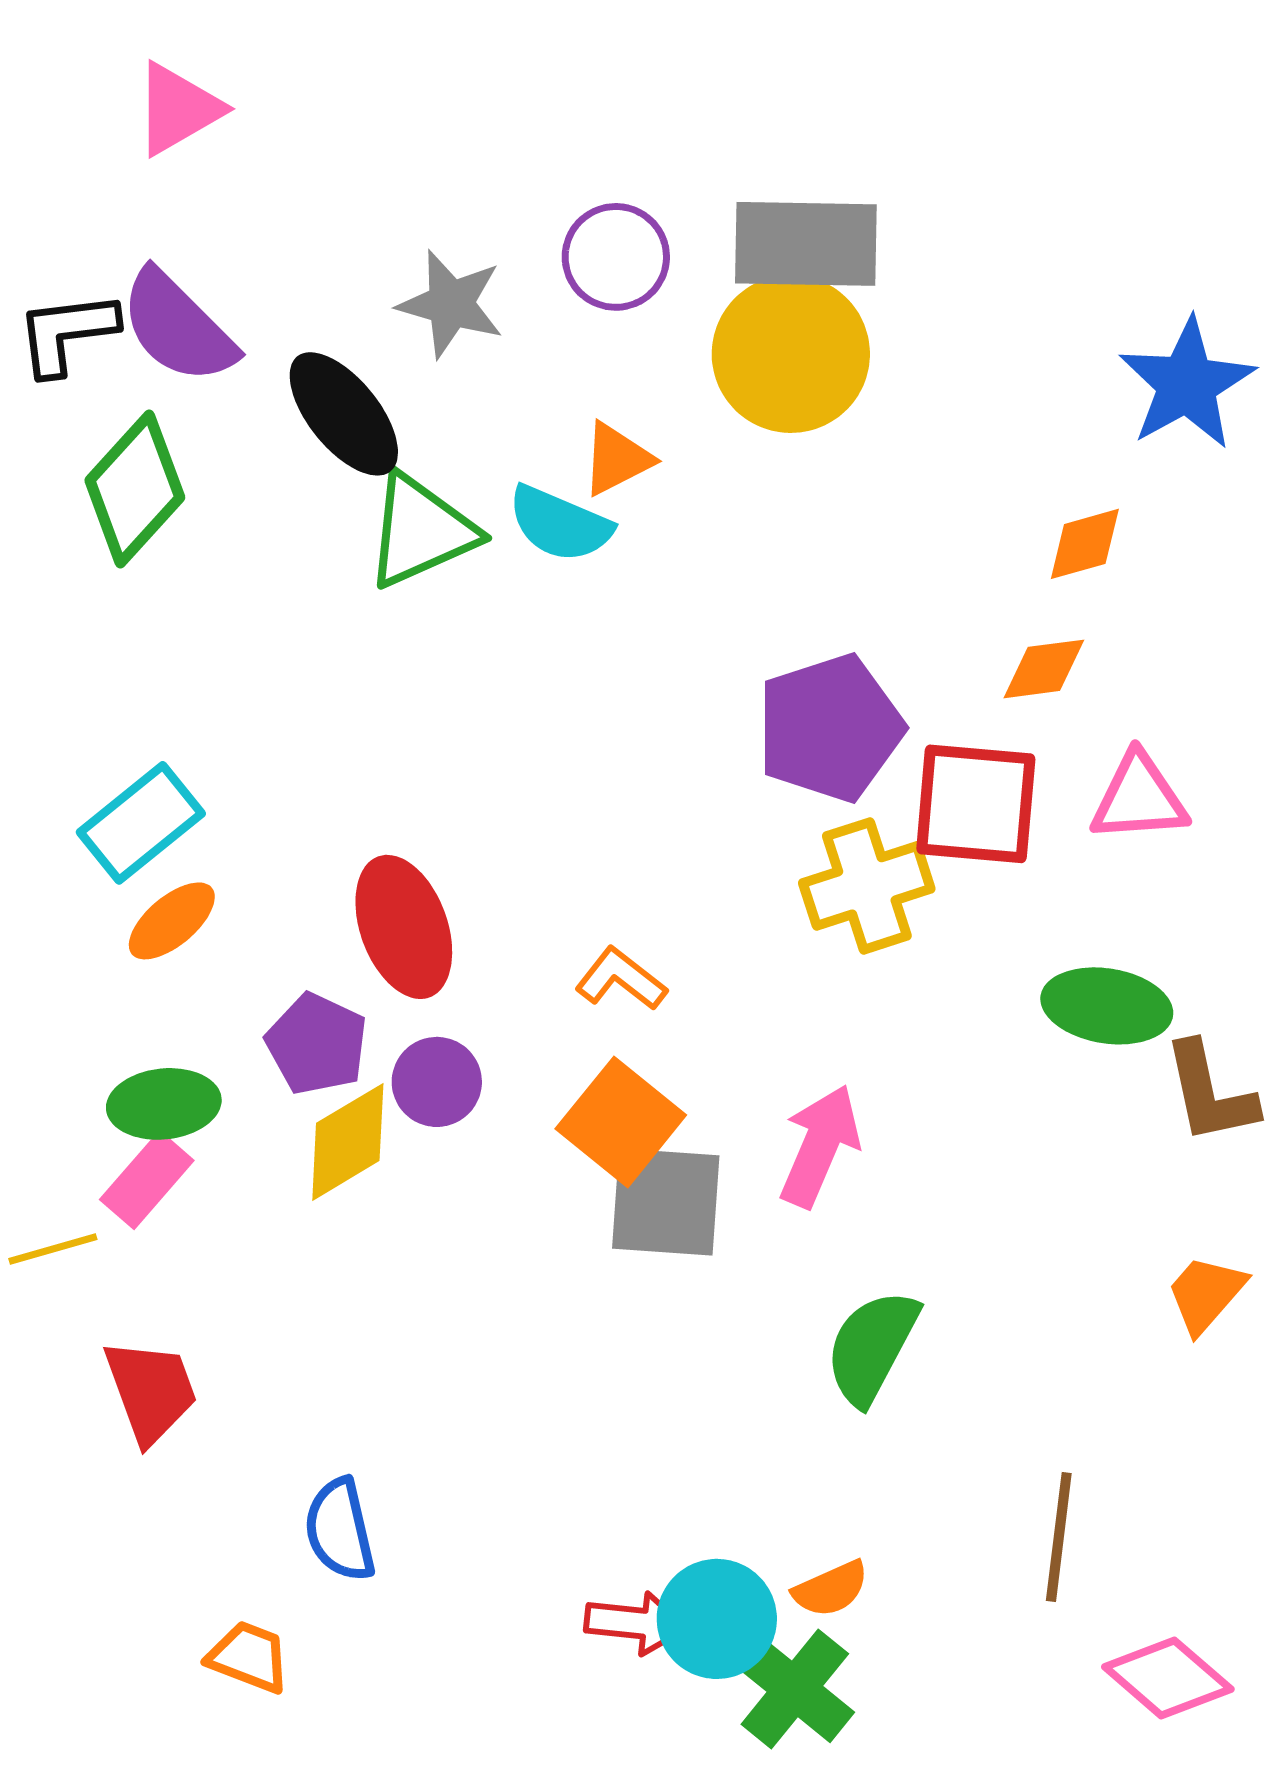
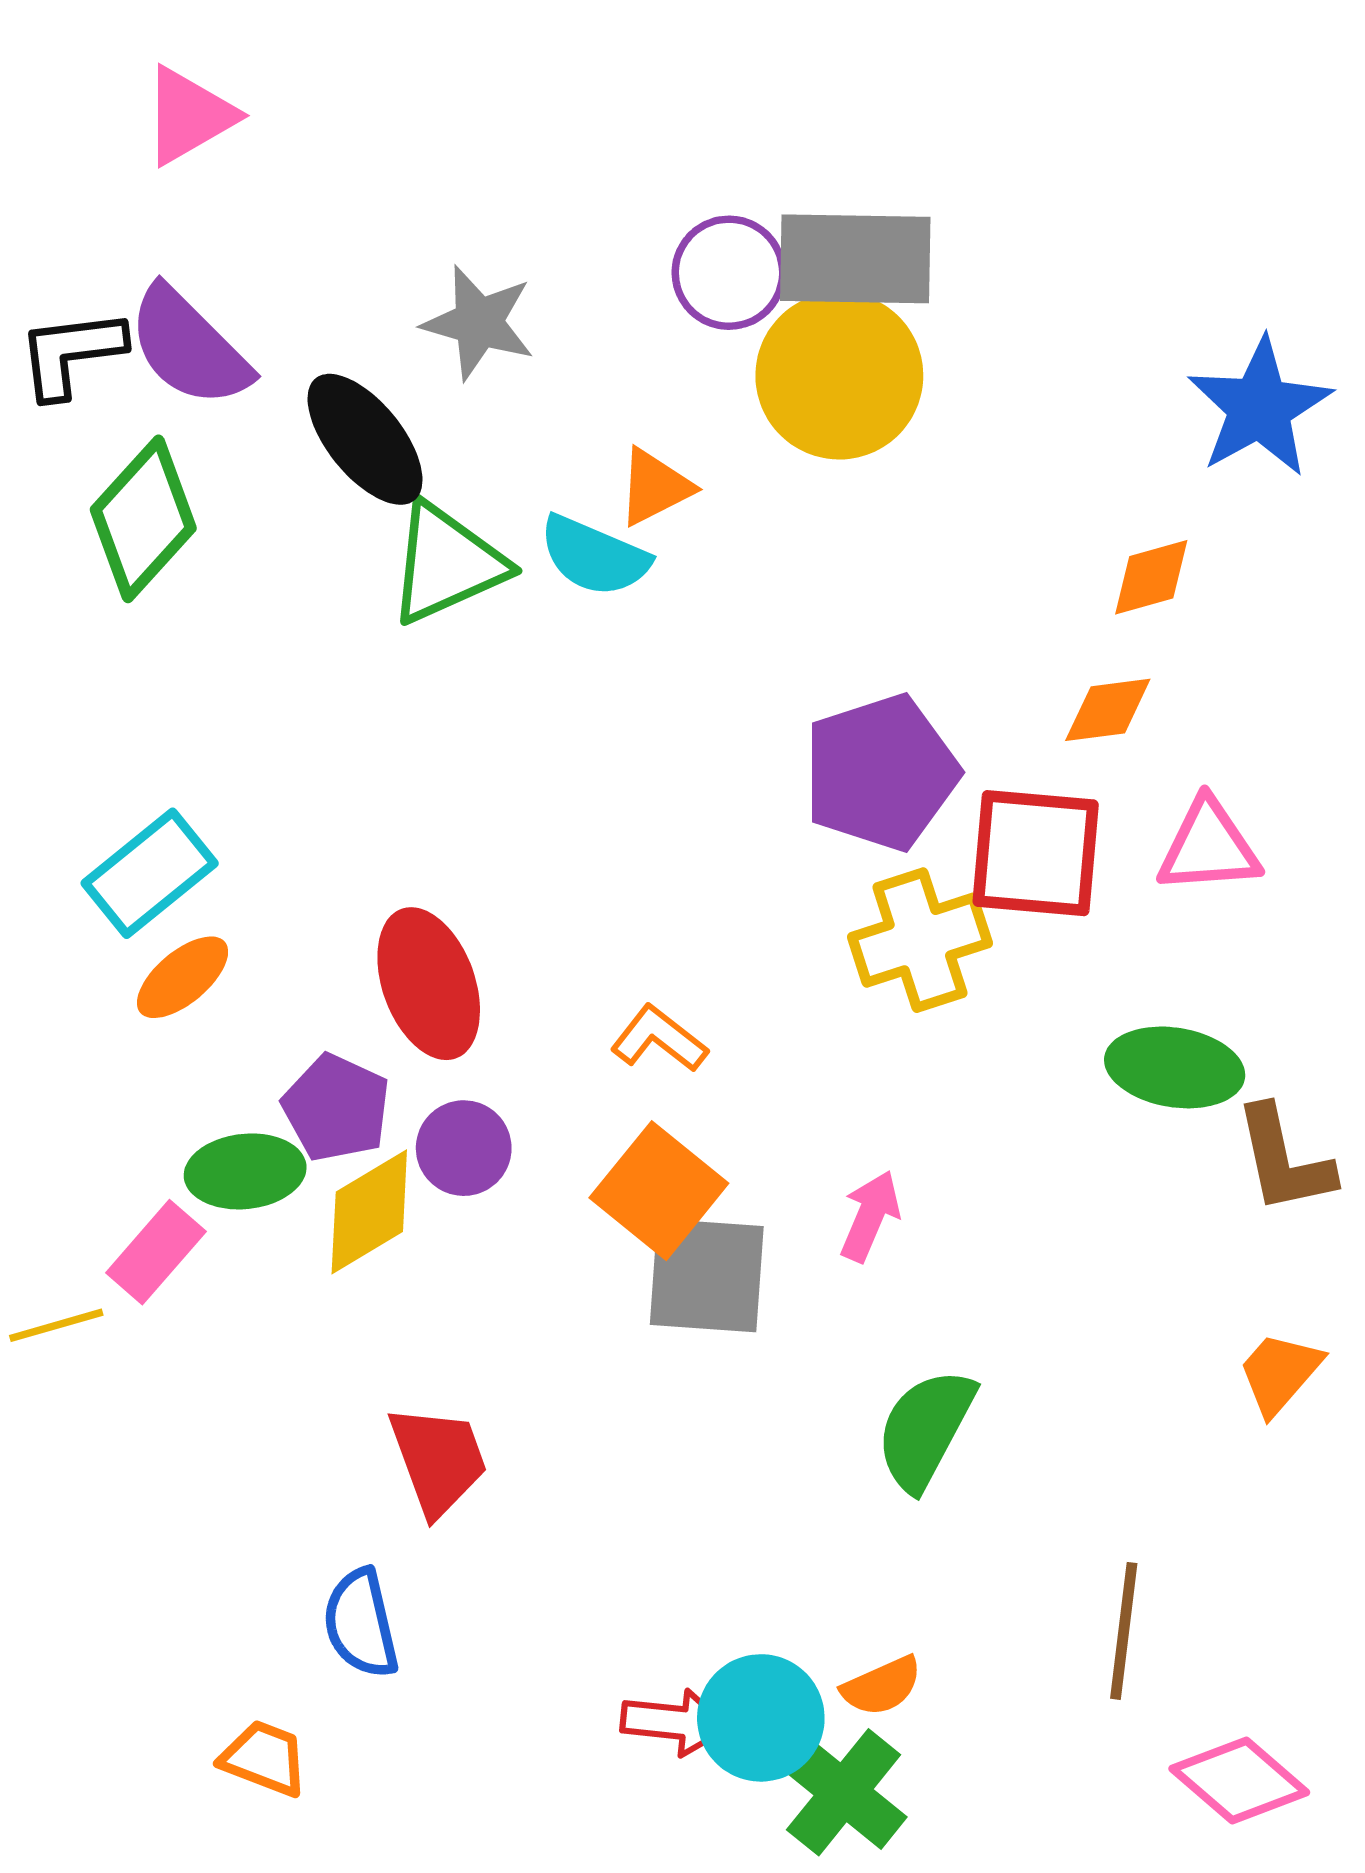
purple circle: (616, 257) -> (729, 273), moved
green ellipse: (164, 1104) -> (245, 1171), moved
pink arrow: (820, 1146) -> (870, 1216), size x0.7
red trapezoid: (151, 1391) -> (438, 1460), moved

